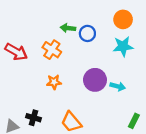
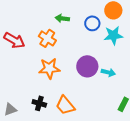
blue circle: (87, 33) -> (92, 23), moved
orange star: (54, 82) -> (49, 68), size x1.5
black cross: (33, 118) -> (39, 103), moved

